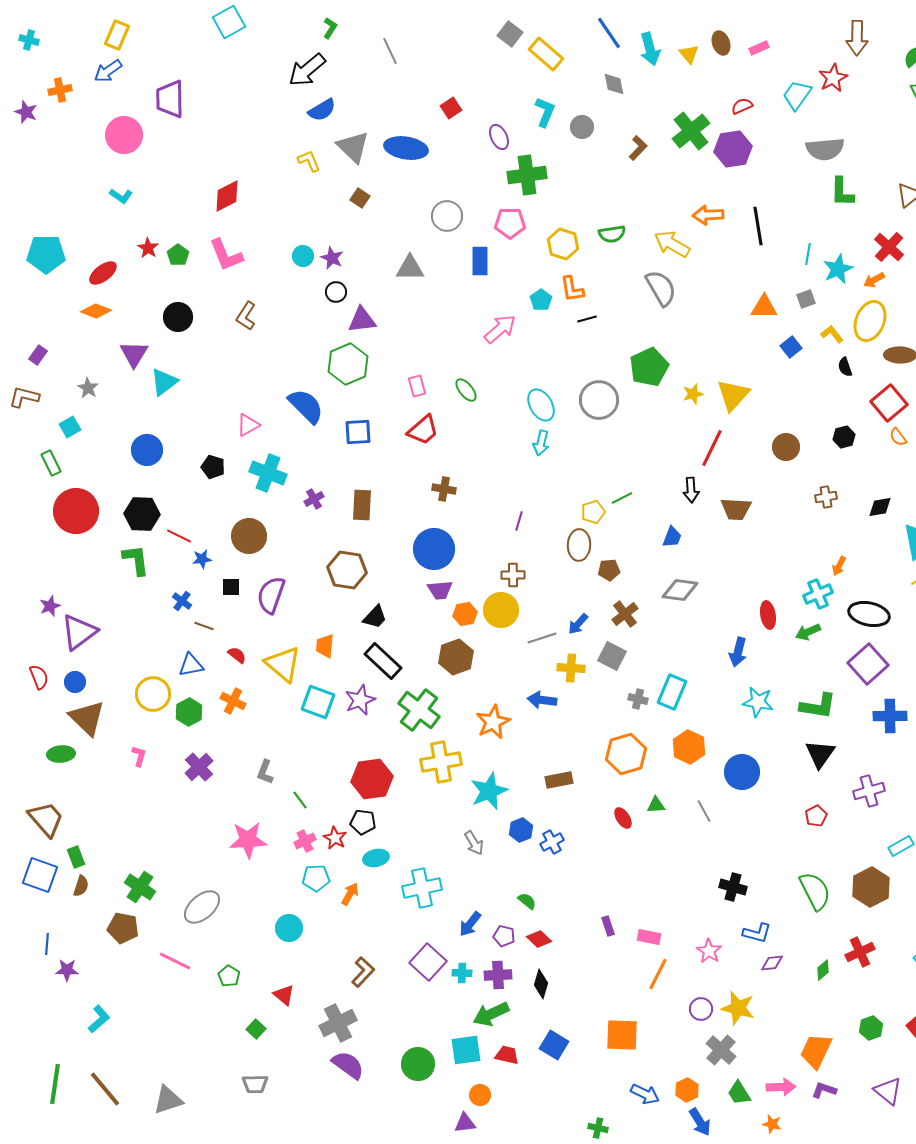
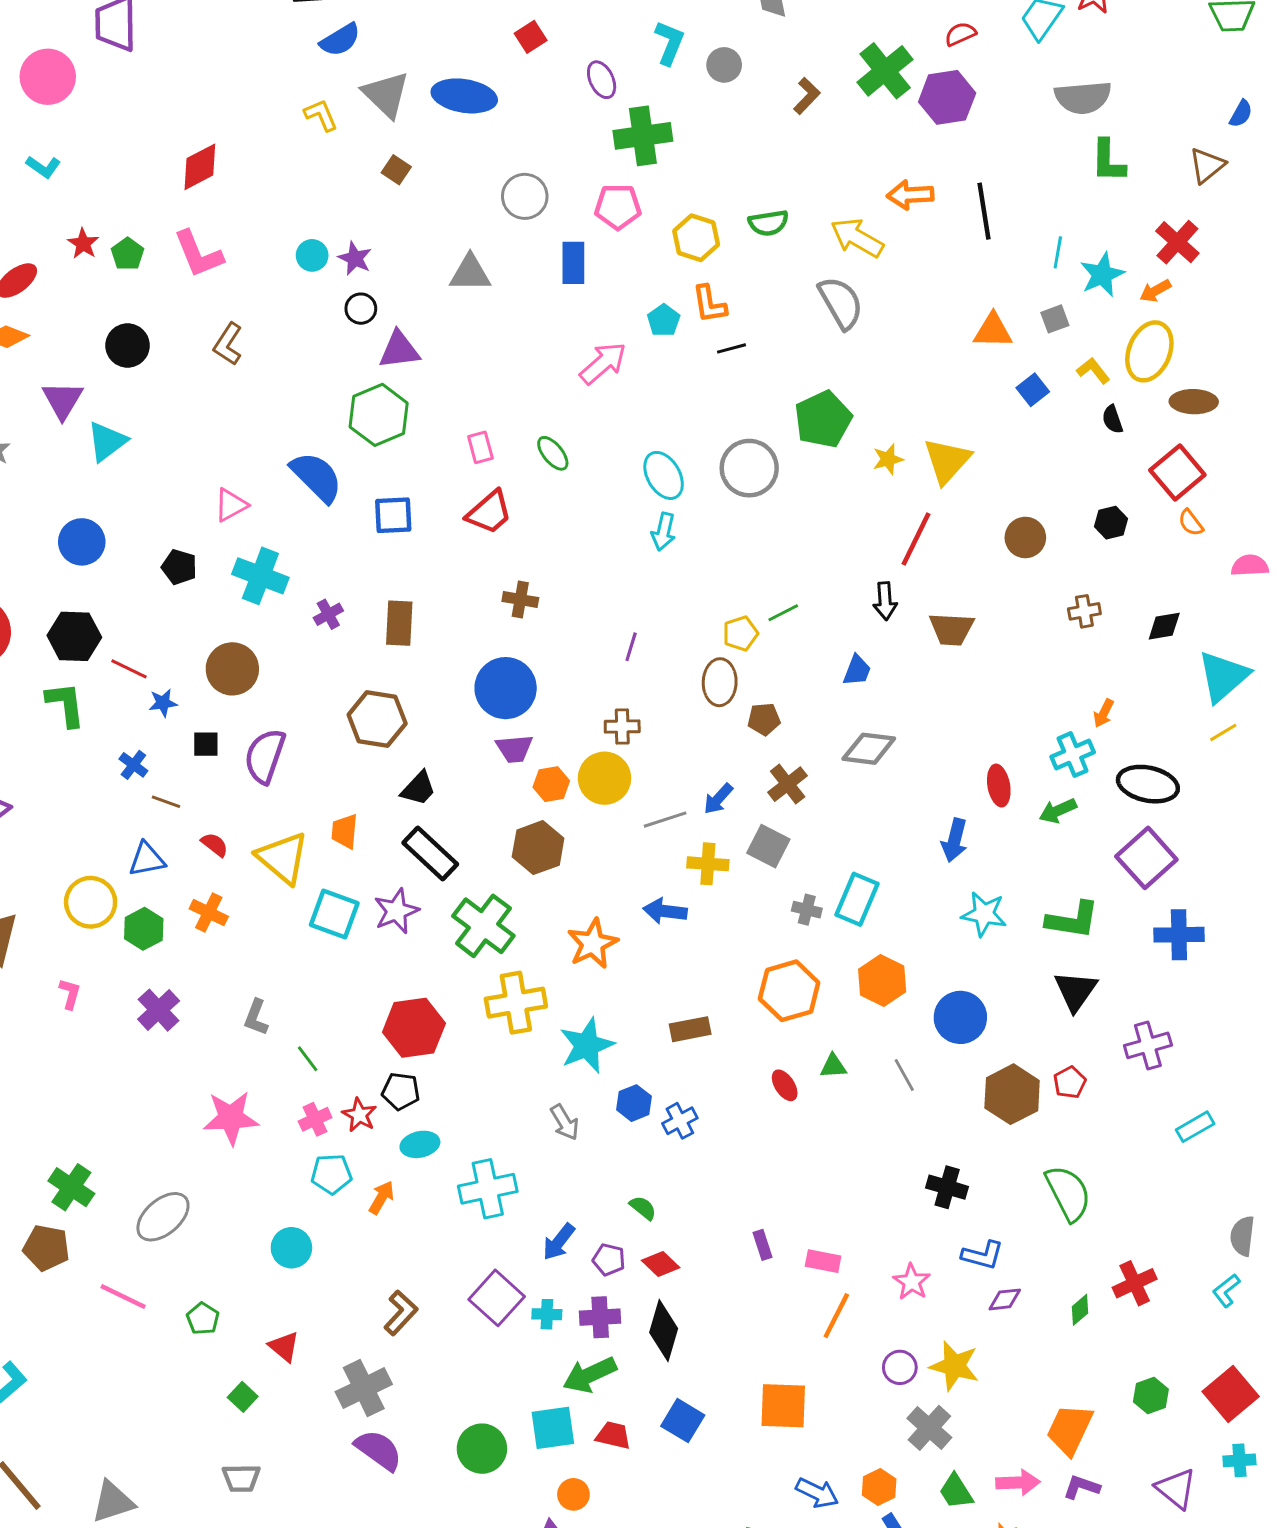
brown hexagon: (871, 887) -> (1012, 1094), moved
black diamond: (541, 984) -> (664, 1330), size x1.4

